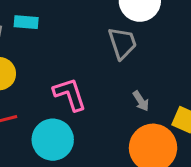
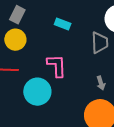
cyan rectangle: (26, 22) -> (63, 24), moved

